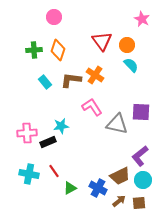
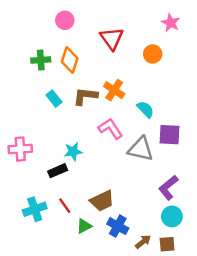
red triangle: (102, 41) -> (112, 38), moved
cyan semicircle: (131, 65) -> (145, 109), moved
pink cross: (27, 133) -> (20, 149), moved
cyan cross: (29, 174) -> (35, 209), turned -30
brown trapezoid: (120, 176) -> (102, 201), moved

